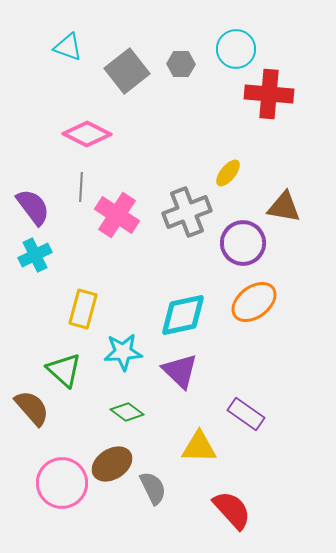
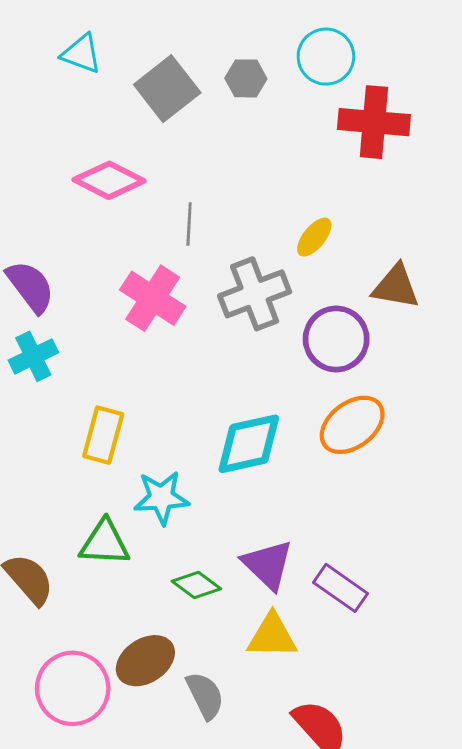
gray line: (81, 187) -> (189, 224), moved
green triangle: (64, 370) -> (105, 543), moved, turned -39
purple triangle: (180, 371) -> (268, 565), moved
green diamond: (127, 412) -> (196, 585), moved

